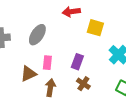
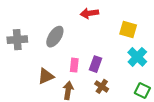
yellow square: (95, 28) -> (128, 29), moved
pink rectangle: (47, 63) -> (74, 65), moved

